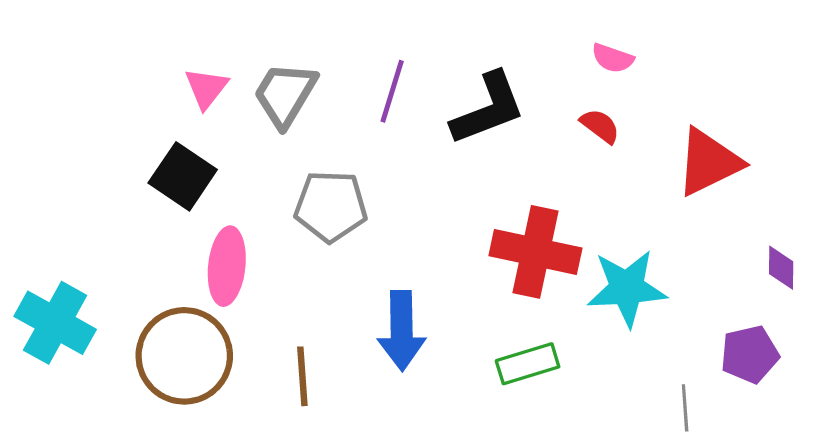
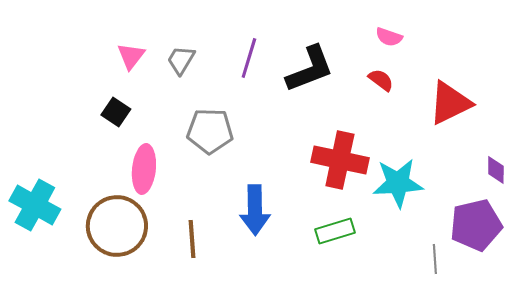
gray trapezoid: (285, 94) -> (181, 60), size x0.7
black square: (183, 176) -> (116, 112), size x0.7
purple pentagon: (750, 354) -> (476, 225), size x1.4

